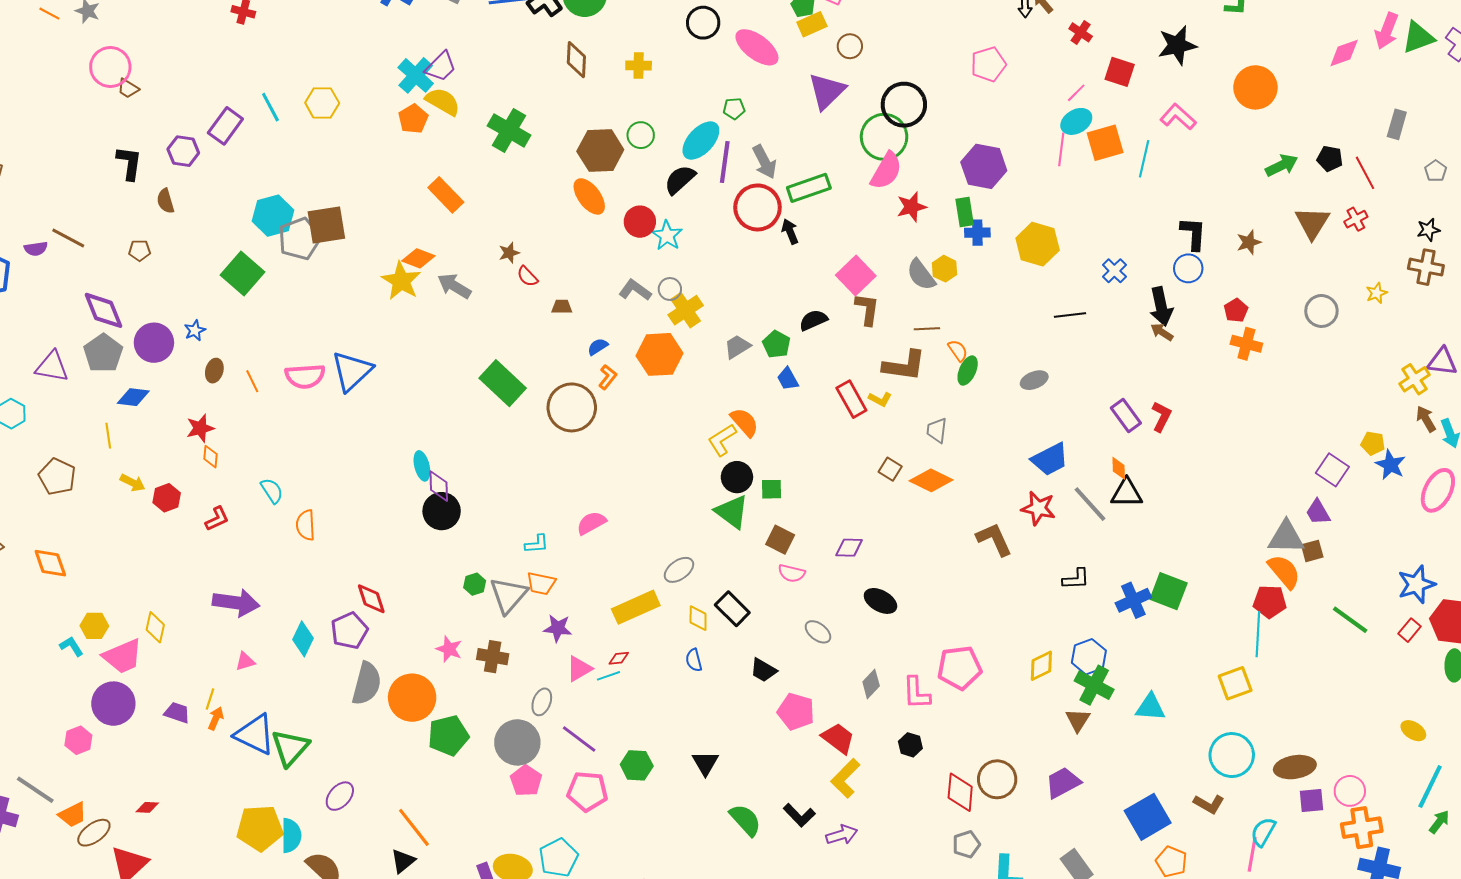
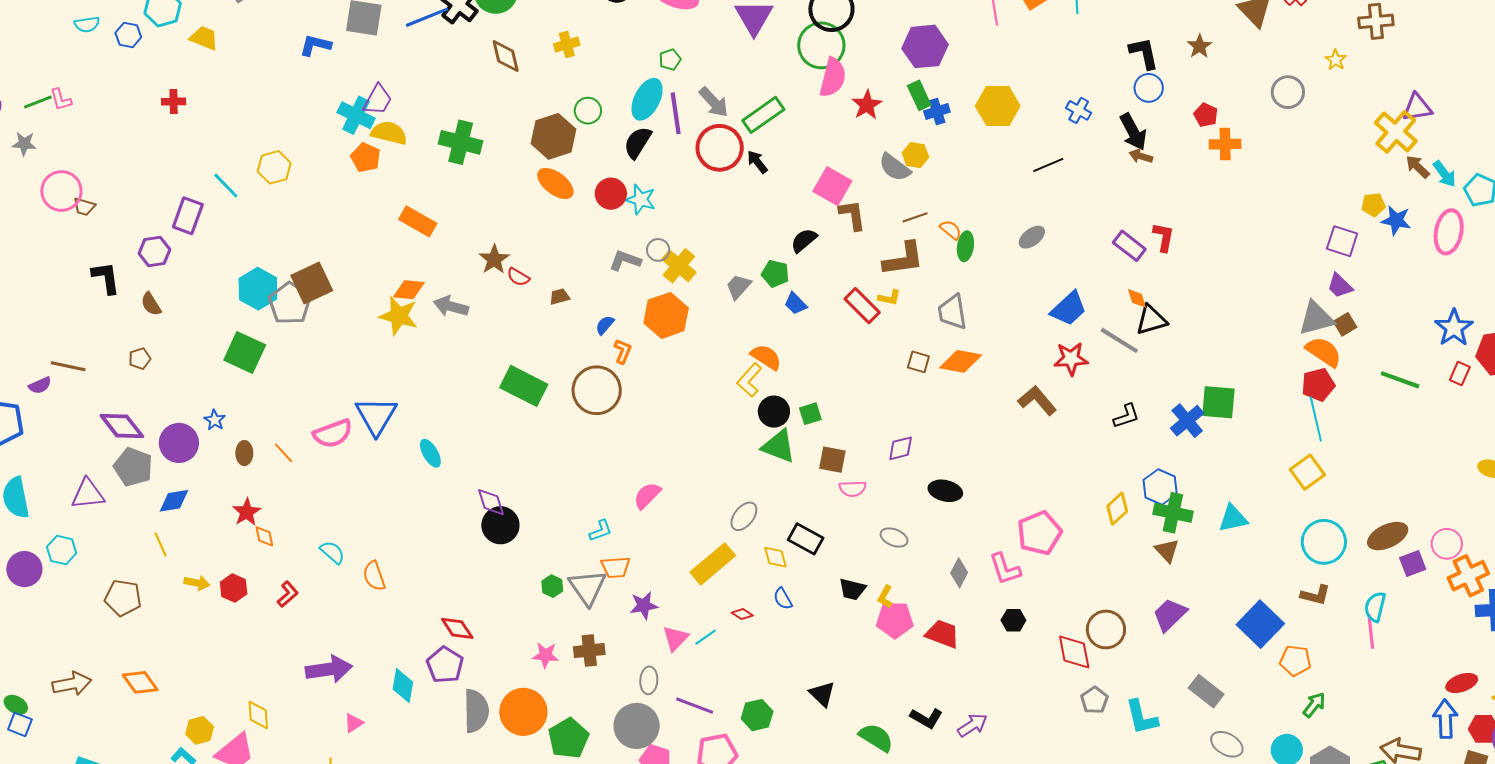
brown star: (509, 253) -> (494, 259), size x1.4
yellow cross: (1415, 379) -> (1396, 132), size x1.4
gray trapezoid: (937, 430) -> (952, 312), size x1.4
cyan ellipse: (422, 466) -> (430, 453), moved
red diamond: (619, 658) -> (742, 614), moved, turned 55
yellow L-shape: (845, 778) -> (885, 597), moved, size x0.6

